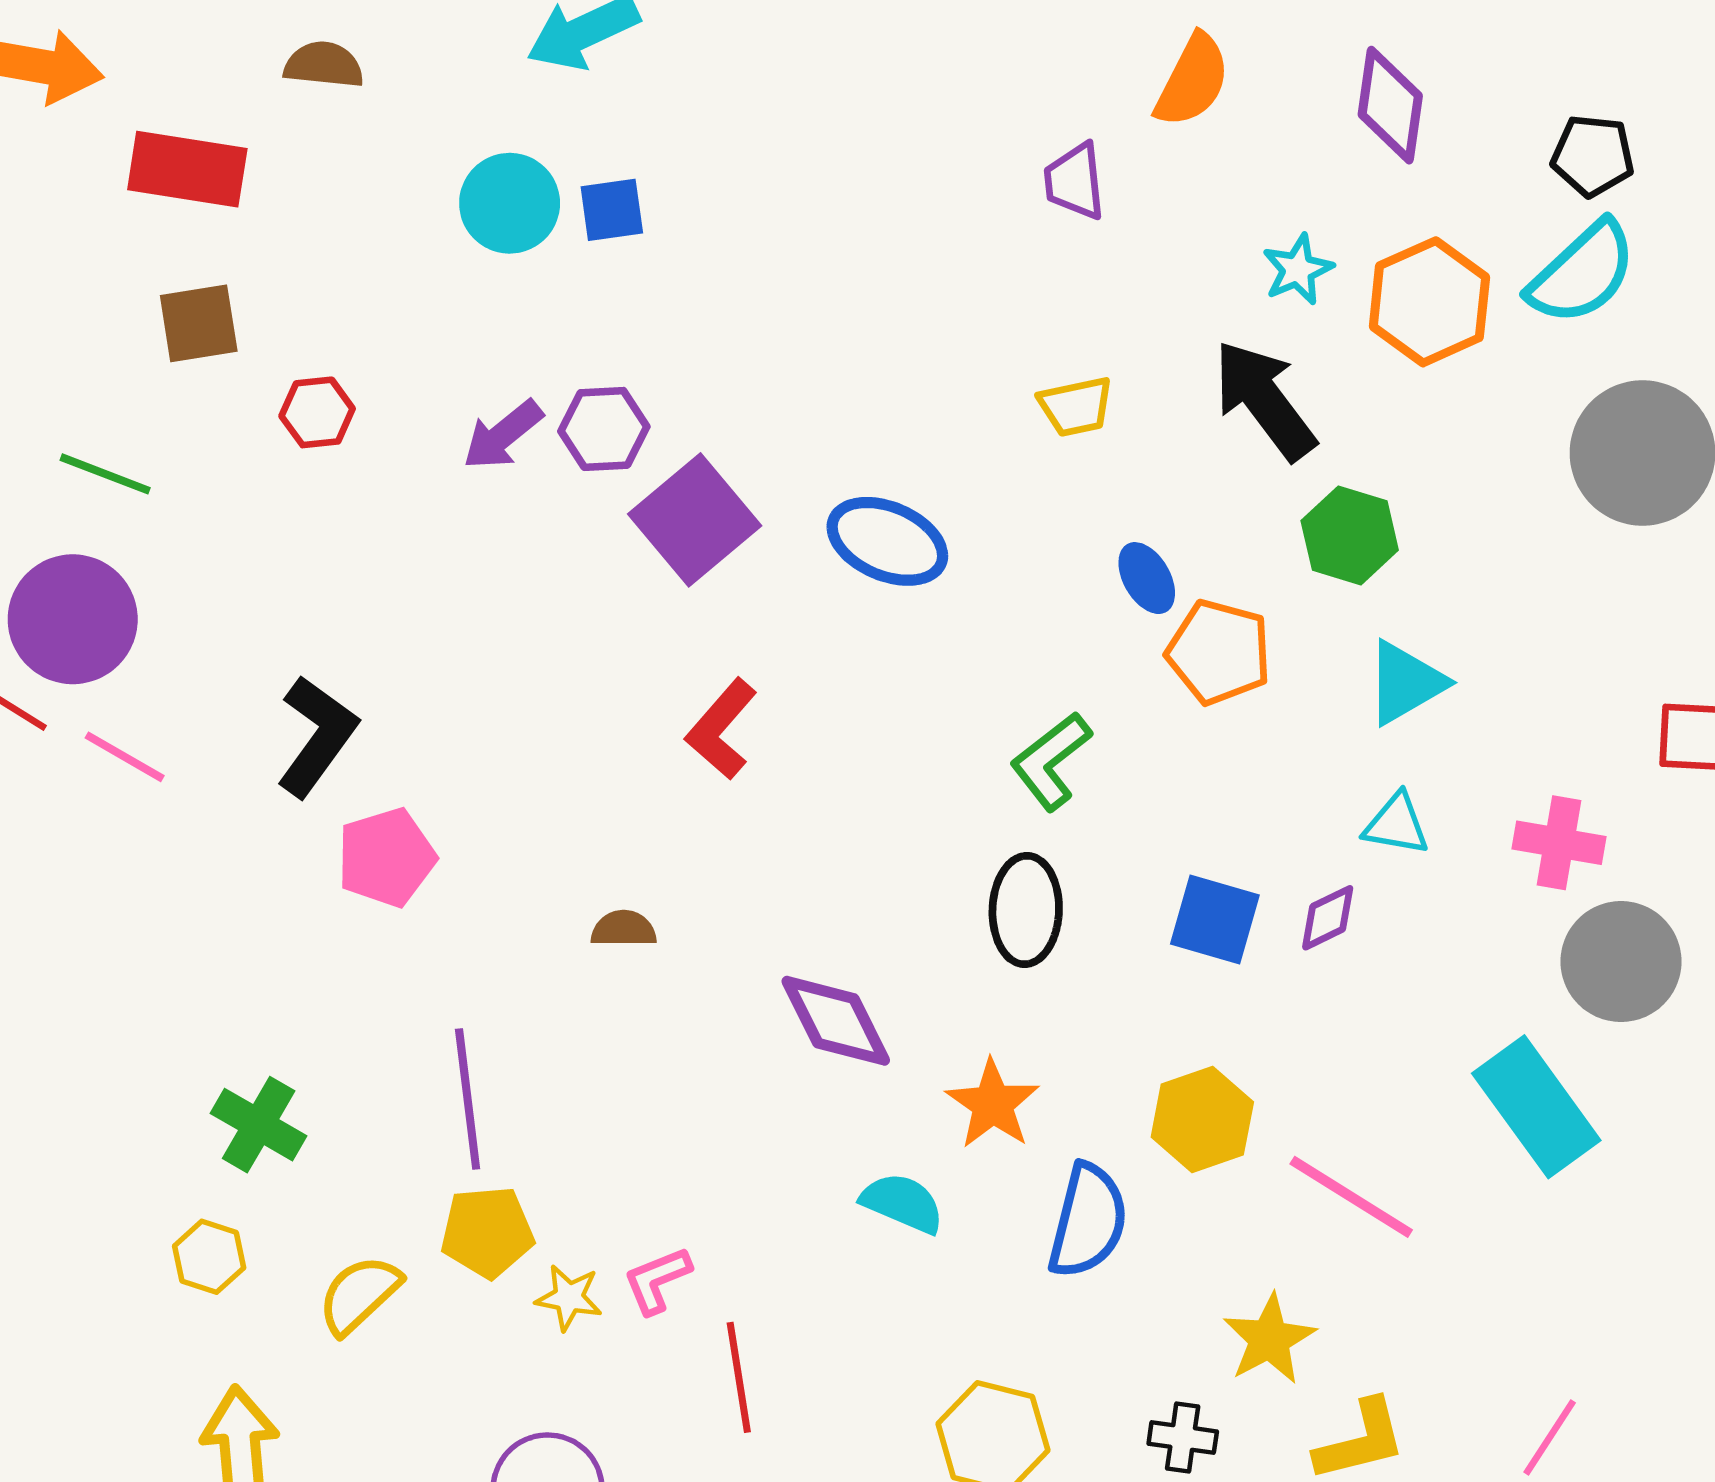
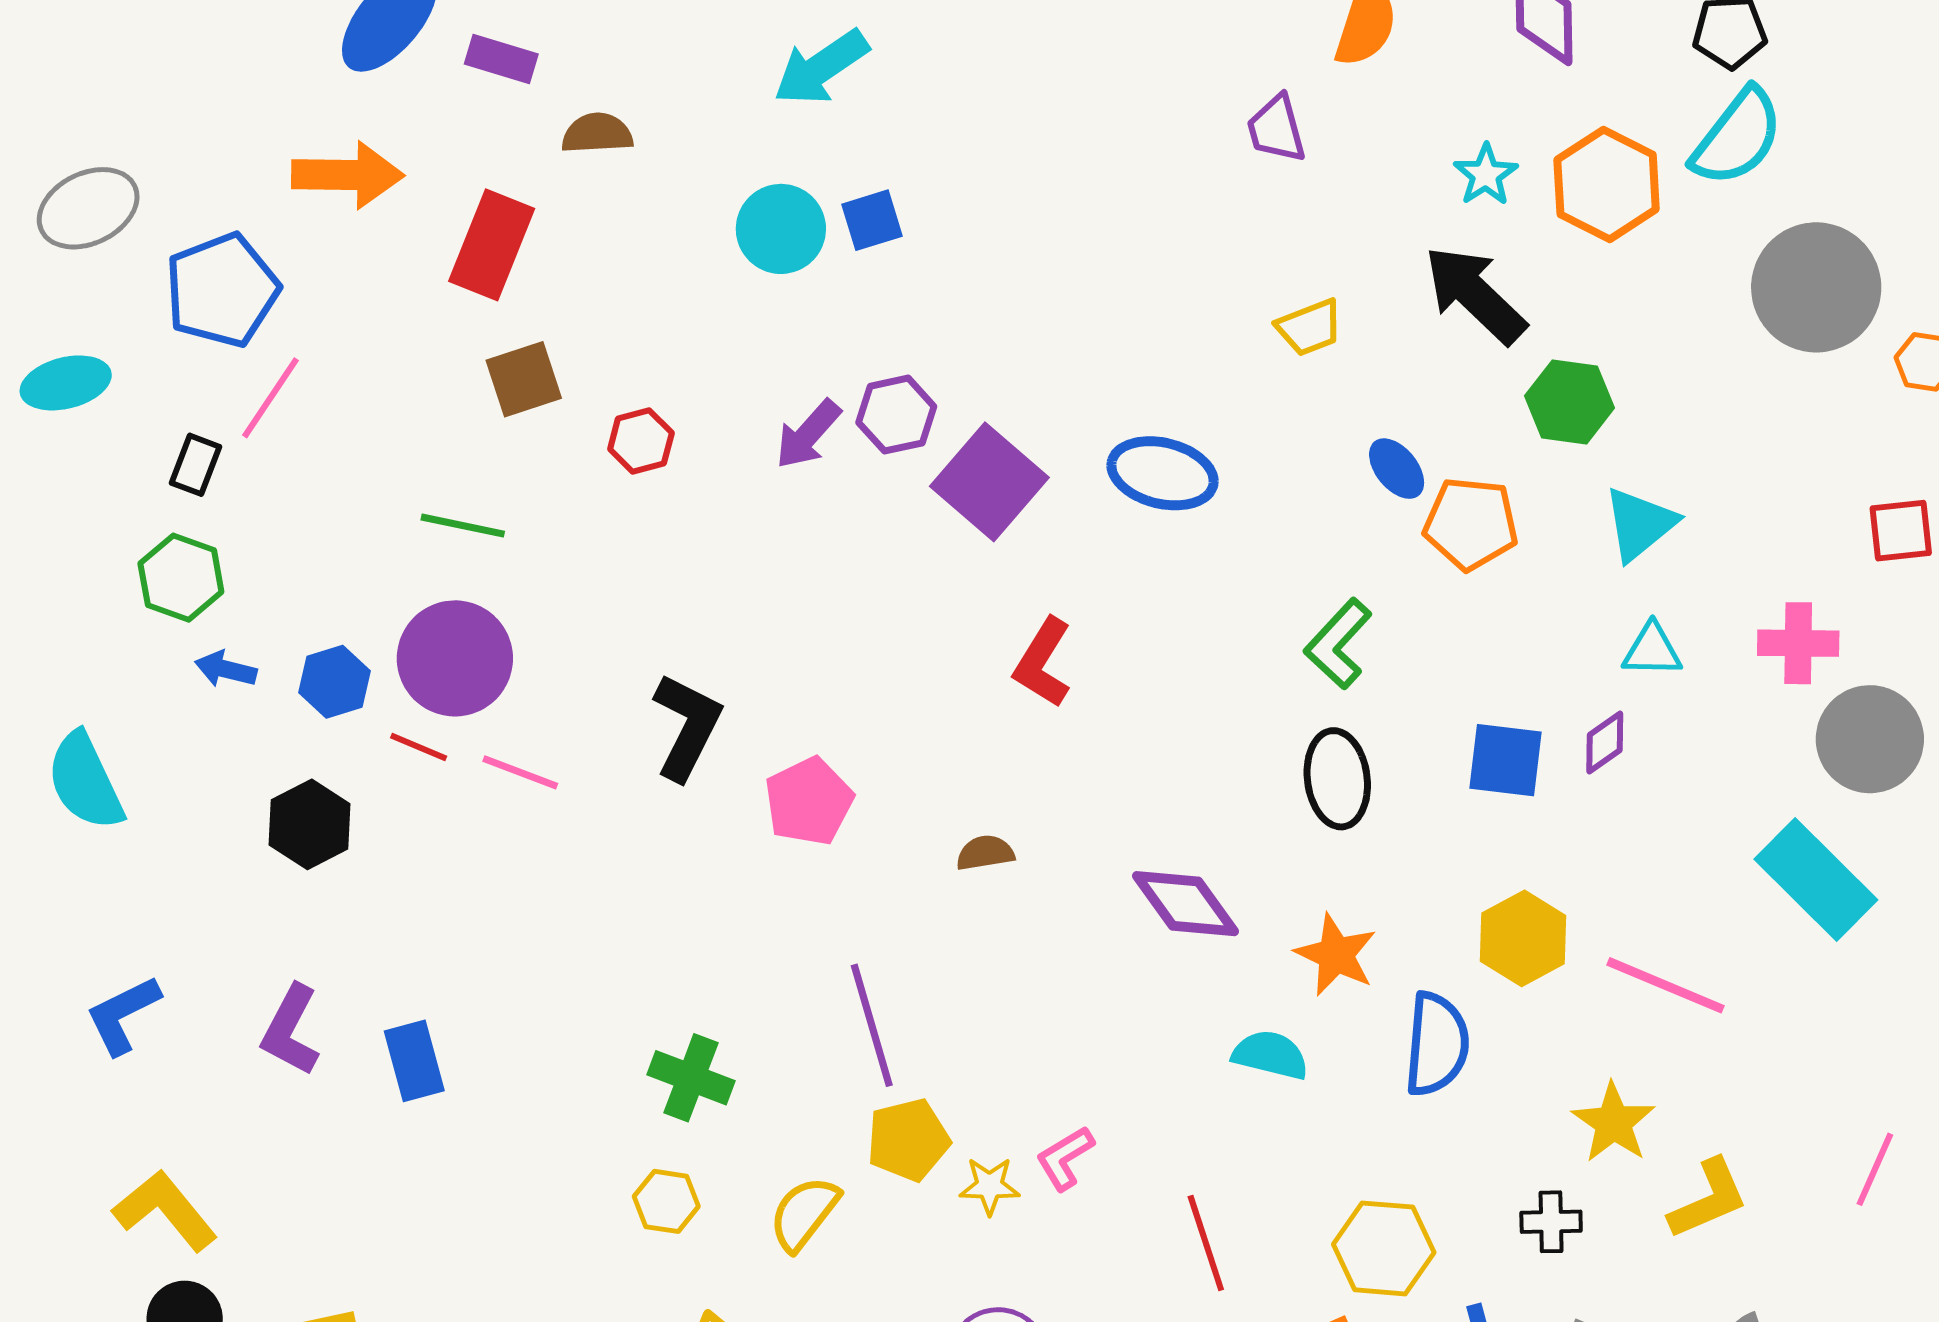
red rectangle: (187, 169) -> (492, 245), turned -68
pink pentagon: (386, 857) -> (809, 801), moved
red line: (739, 1377) -> (1206, 1243), moved

